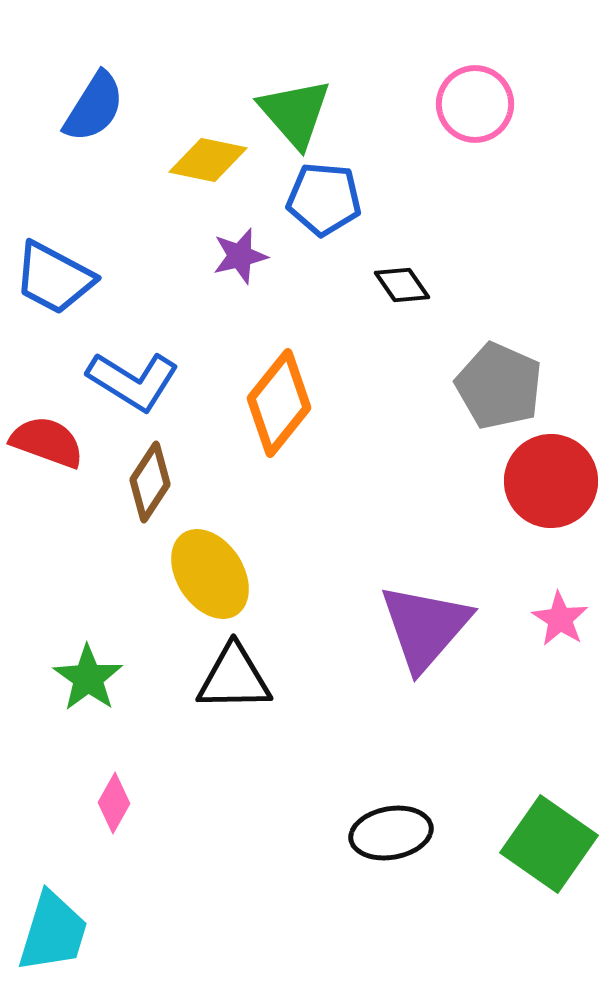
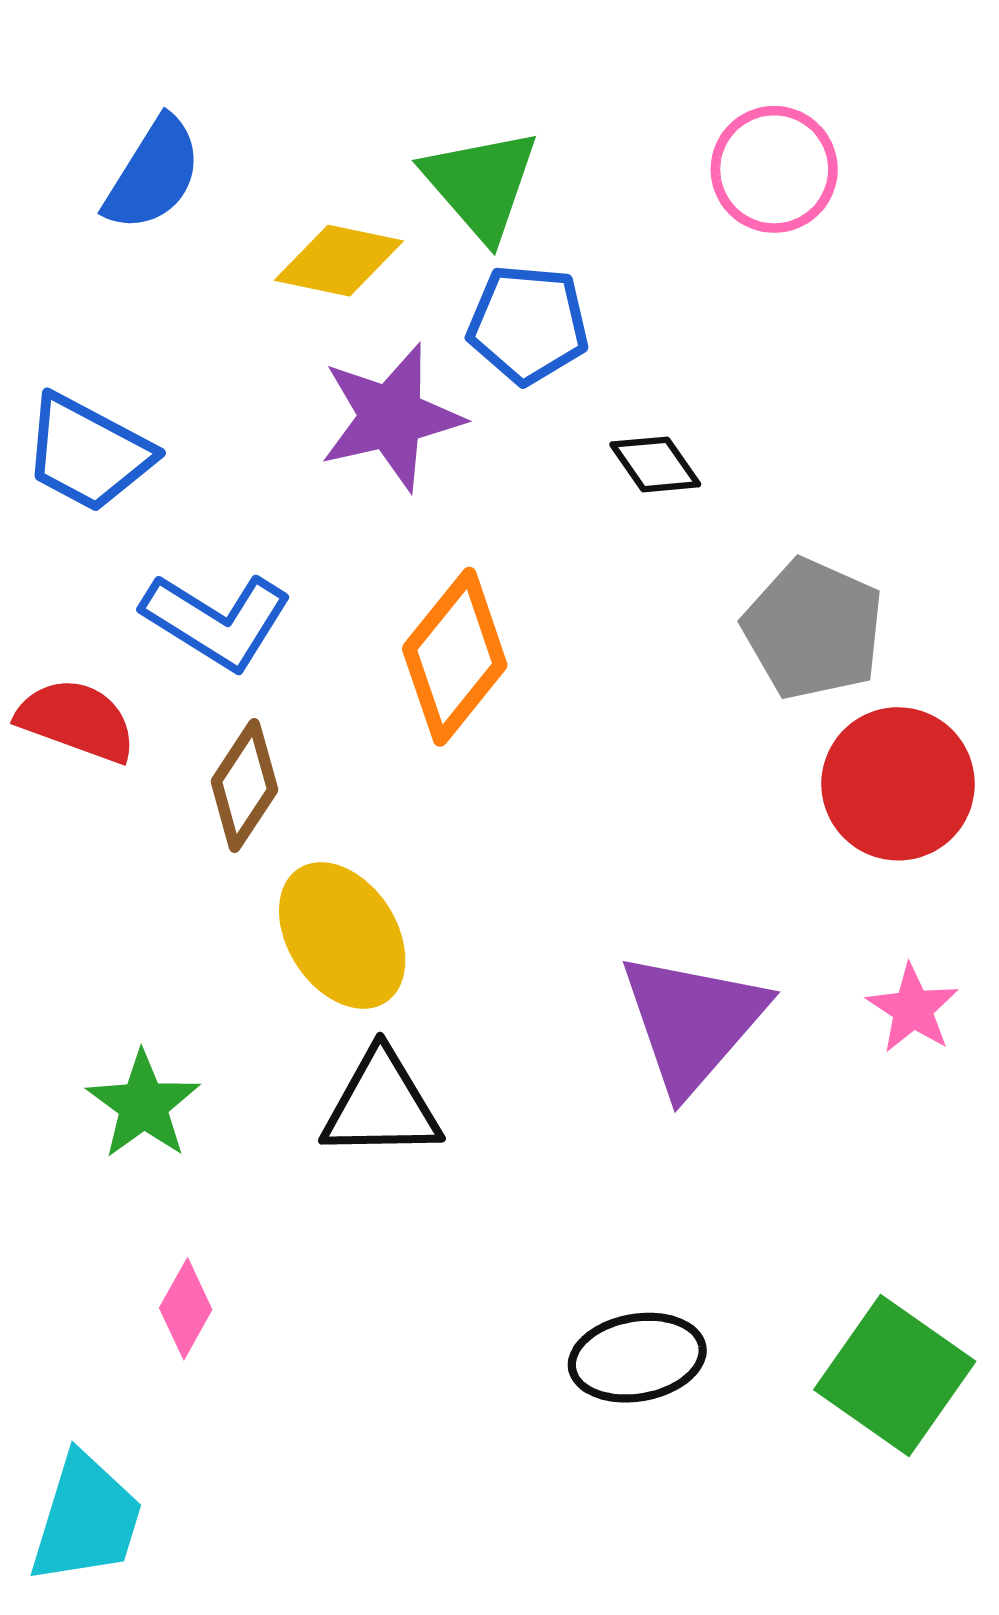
purple star: (240, 256) -> (391, 417), size x1.6

